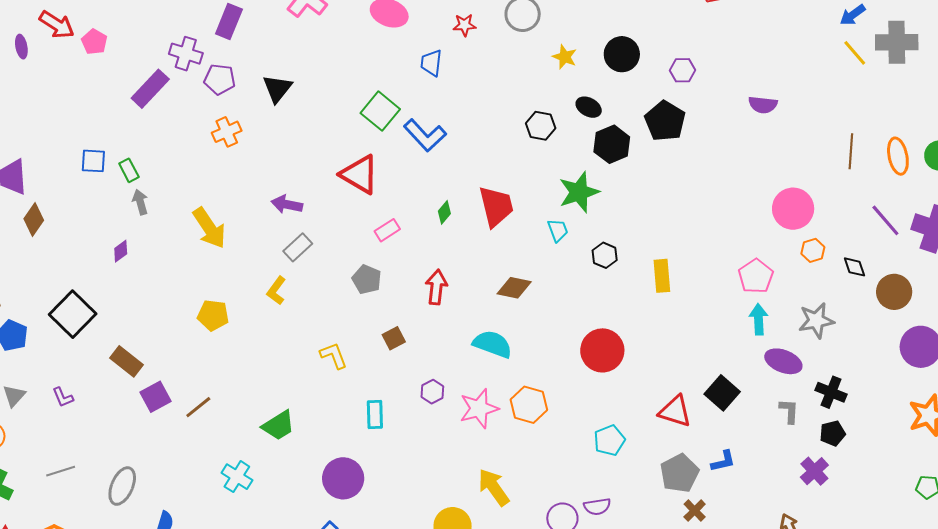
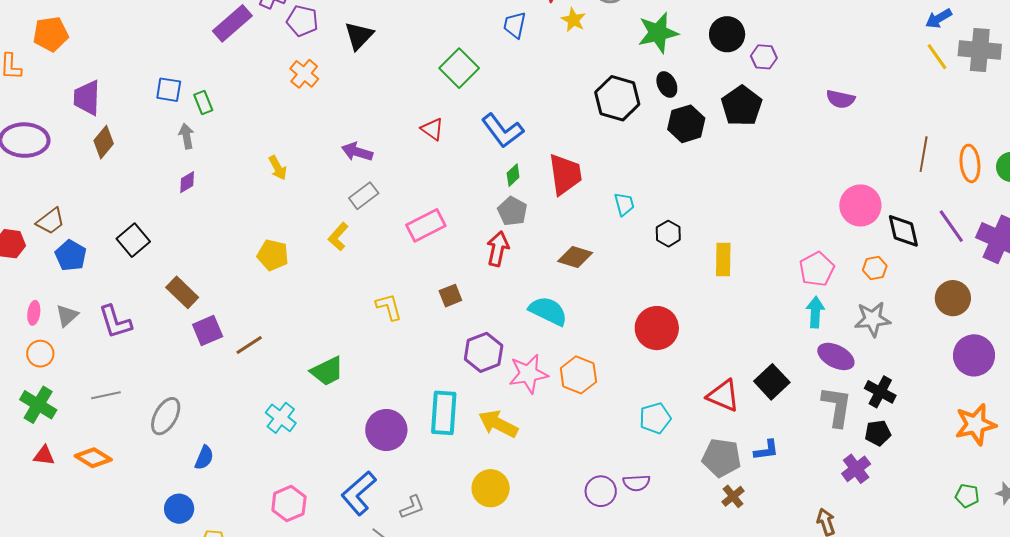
black circle: (622, 54) -> (727, 34), moved
yellow star: (565, 57) -> (573, 20), moved
black ellipse: (589, 107) -> (667, 84), turned 30
black hexagon: (541, 126) -> (617, 98), size x1.5
orange cross: (227, 132) -> (304, 74), turned -32
blue L-shape: (425, 135) -> (502, 131), moved
red triangle: (360, 174) -> (432, 129), size x0.6
green star: (579, 192) -> (658, 33), moved
gray arrow: (140, 202) -> (186, 136), moved
yellow arrow: (209, 228) -> (278, 168), size x0.6
pink rectangle: (387, 230) -> (426, 225), moved, size x1.5
orange hexagon: (813, 250) -> (875, 268), moved
black diamond: (854, 267) -> (903, 231), moved, size x1.5
gray pentagon: (367, 279) -> (512, 211), moved
black square: (73, 314) -> (133, 240), size x0.7
purple hexagon: (432, 392) -> (484, 352), size x1.6
purple L-shape: (63, 397) -> (115, 322), size x1.6
gray L-shape: (789, 411) -> (837, 406), size x1.6
cyan rectangle: (375, 415) -> (444, 413), moved, size x1.5
gray pentagon: (679, 473) -> (722, 458), turned 30
yellow arrow: (494, 487) -> (498, 424), moved, turned -33

